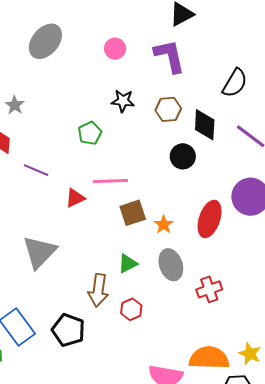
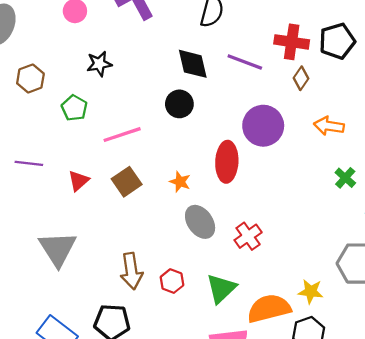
brown hexagon: (168, 109) -> (30, 78), moved
pink line: (110, 181) -> (122, 135), moved
brown square: (133, 213) -> (127, 182), moved
green triangle: (128, 264) -> (221, 289), moved, size x1.4

